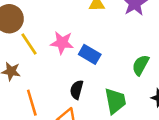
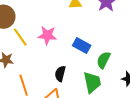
blue rectangle: (90, 54) -> (82, 46), moved
green semicircle: (141, 65) -> (103, 60), moved

